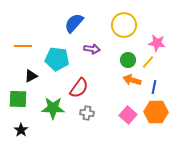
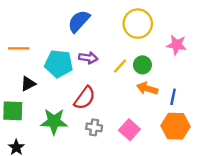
purple arrow: (92, 49) -> (88, 58), moved
yellow line: (148, 62) -> (120, 66), moved
pink square: (128, 115) -> (129, 130), moved

